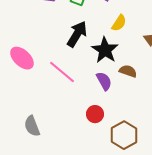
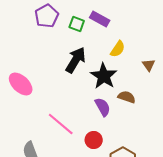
pink line: (62, 72) -> (61, 124), moved

